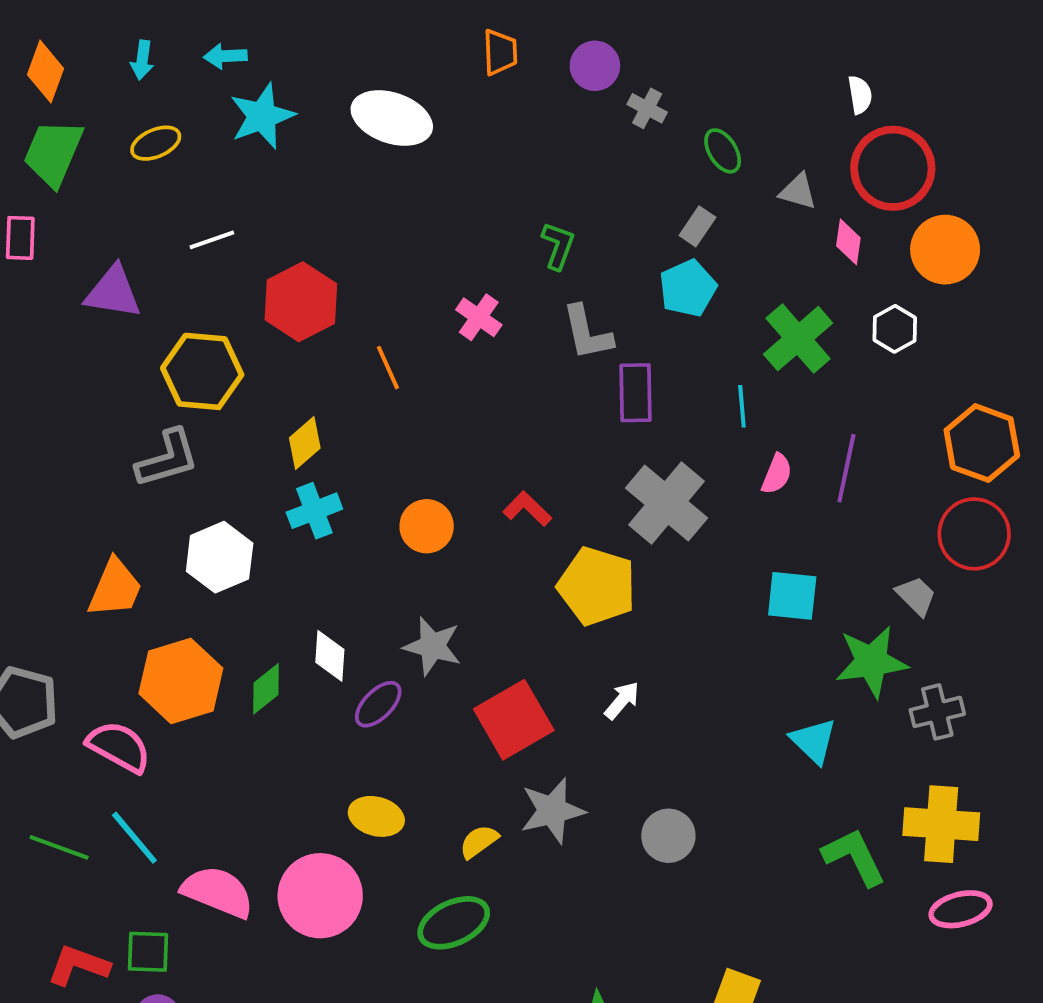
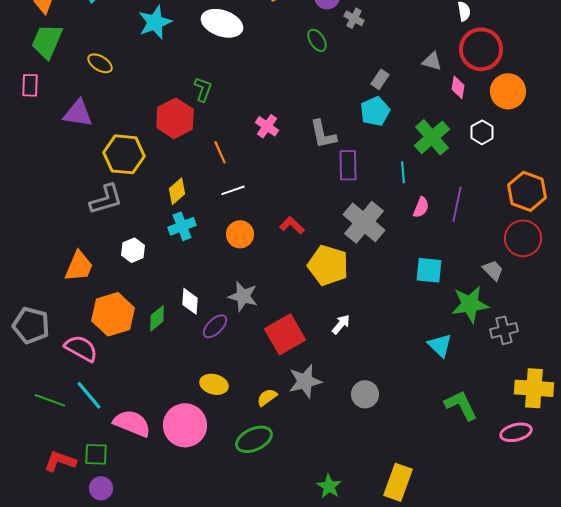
yellow ellipse: (156, 143) -> (100, 63), moved, turned 55
green ellipse: (723, 151) -> (317, 40), moved
white line: (212, 240) -> (233, 190), moved
green L-shape: (558, 246) -> (203, 89), moved
white hexagon: (220, 557) -> (133, 250), size x0.7
yellow cross: (941, 824) -> (534, 388), moved

